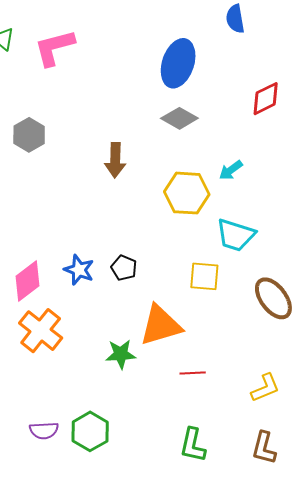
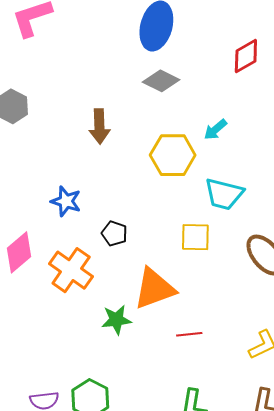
blue star: (79, 270) -> (66, 201), moved
orange cross: (41, 331) -> (71, 270), moved

